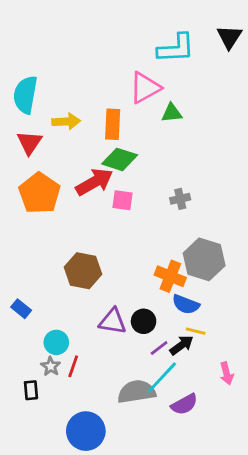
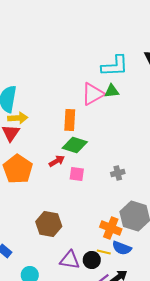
green triangle: (172, 113) -> (112, 91), moved
yellow arrow: (66, 121) -> (18, 118), moved
red arrow: (94, 182) -> (57, 161), size x0.6
yellow line: (196, 331) -> (104, 252), moved

